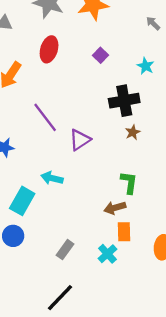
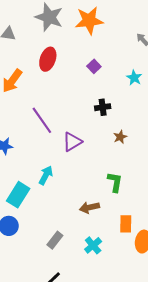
black cross: (124, 101) -> (103, 107), moved, size x0.6
cyan arrow: (52, 178) -> (46, 175), turned 102
brown arrow: (115, 208) -> (89, 207), moved
orange rectangle: (124, 232) -> (126, 224), moved

